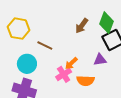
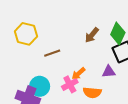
brown line: (45, 45) -> (52, 53), turned -49
cyan circle: (27, 64) -> (40, 86), moved

